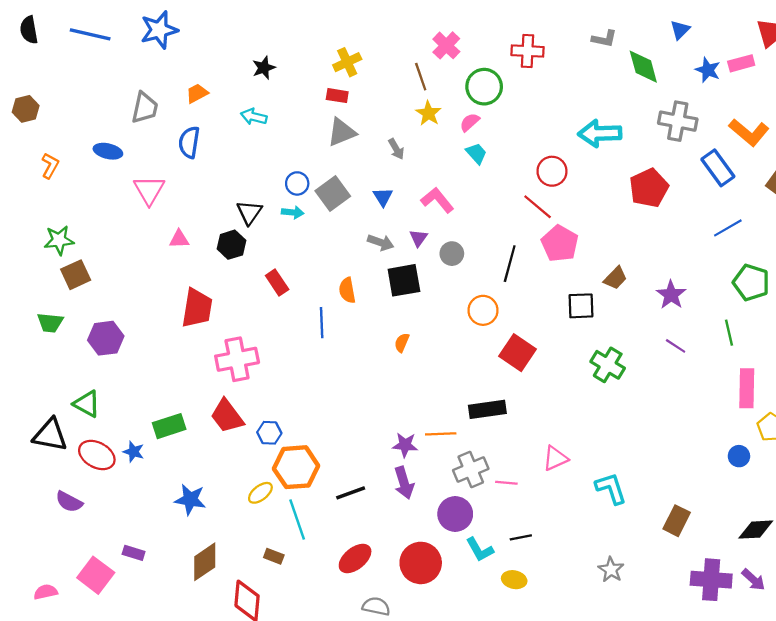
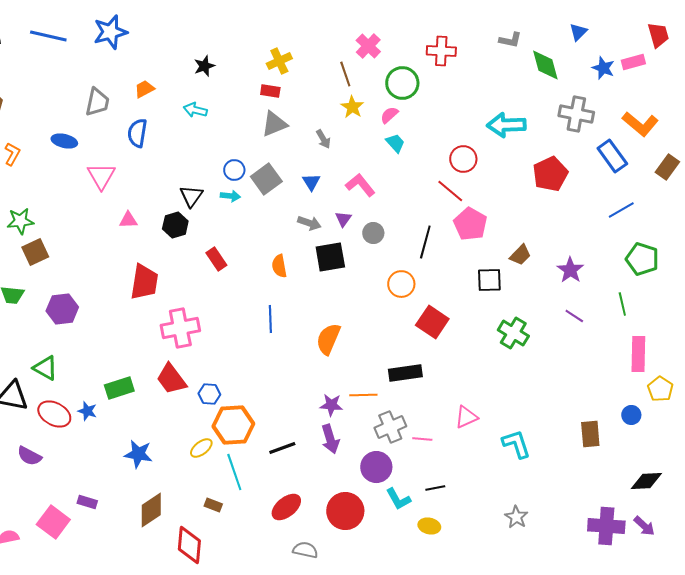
blue line: (322, 323) -> (270, 319), moved
orange semicircle: (402, 343) -> (328, 339), moved, size x1.8
brown rectangle: (677, 521) -> (590, 434), moved, turned -32

